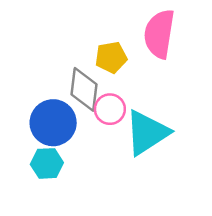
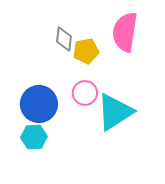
gray diamond: (84, 89) -> (64, 39), moved, size x0.7

